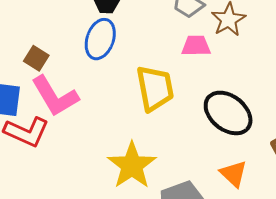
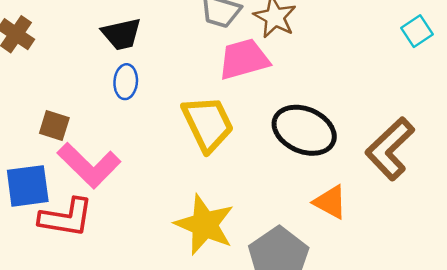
blue ellipse: (100, 39) -> (126, 82), size x0.7
pink trapezoid: (196, 46) -> (244, 59), size x1.4

